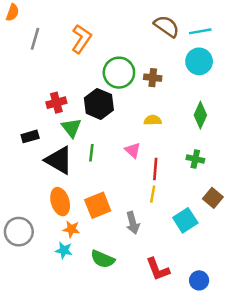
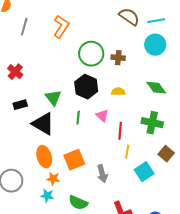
red cross: (56, 103) -> (15, 72), moved, turned -35
black hexagon: (99, 104) -> (86, 87), moved
green diamond: (200, 115) -> (156, 88), turned -60
green line: (91, 153) -> (78, 118), moved
green cross: (195, 159) -> (152, 123), size x1.5
yellow line: (153, 194) -> (127, 152), moved

